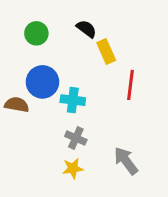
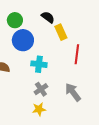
blue circle: (42, 82) -> (23, 40), moved
gray cross: (76, 138) -> (41, 89), turned 32
gray arrow: (126, 161) -> (73, 92), moved

